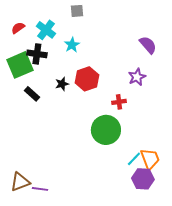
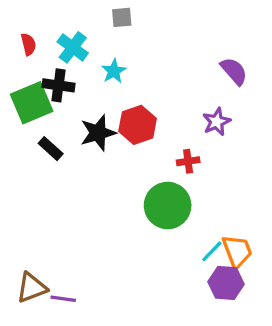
red semicircle: (18, 28) -> (28, 44), turned 112
black star: (62, 84) -> (98, 133), size x1.6

